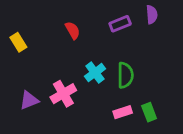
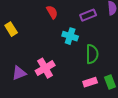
red semicircle: (73, 30) -> (52, 12), moved
cyan cross: (95, 73) -> (70, 36), moved, turned -35

